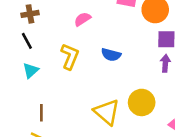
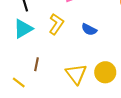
cyan triangle: (31, 70) -> (23, 29), size x1.5
brown line: (41, 113) -> (37, 64), moved

